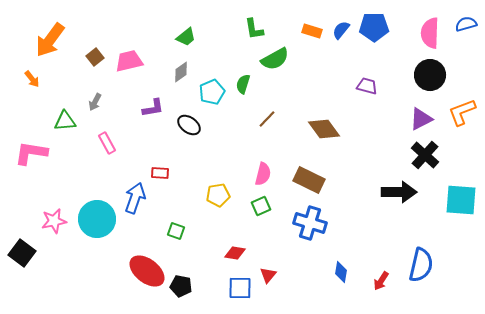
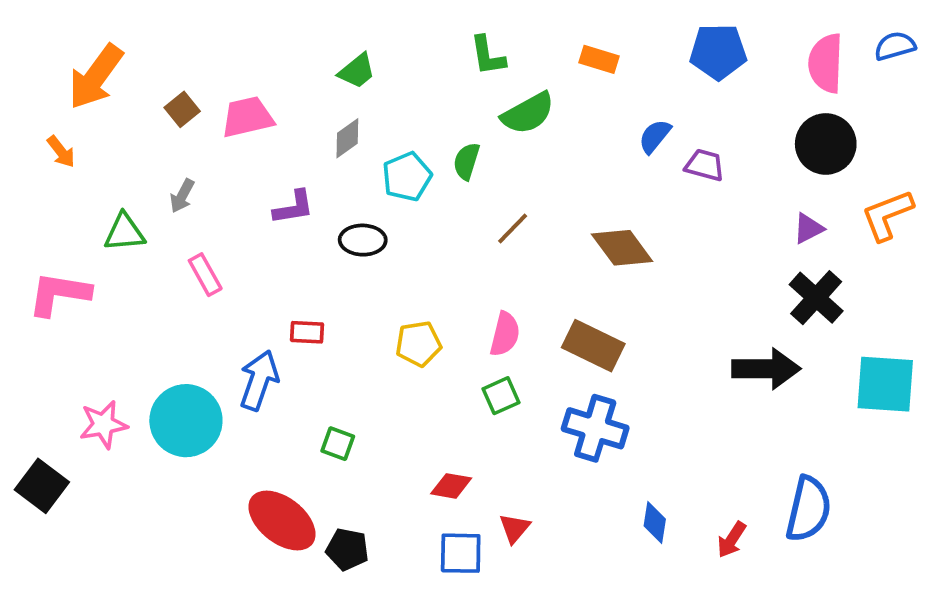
blue semicircle: (341, 30) -> (655, 136), moved
purple triangle: (421, 119) -> (808, 228), size x0.7
black ellipse: (189, 125) -> (363, 240), turned -35
yellow pentagon: (218, 195) -> (418, 344), moved

